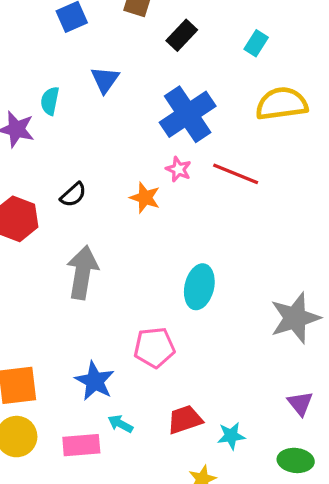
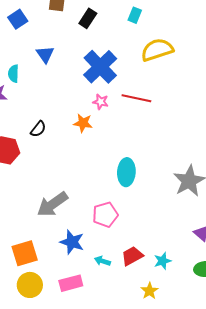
gray arrow: (82, 272) -> (52, 204), moved, turned -124
cyan arrow: (120, 424) -> (102, 261), moved

